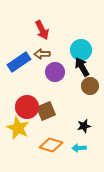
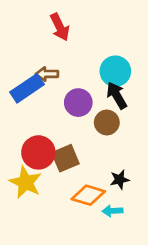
red arrow: (42, 30) -> (60, 27), moved
brown arrow: (42, 54) -> (47, 74), moved
brown circle: (90, 86) -> (107, 122), moved
orange diamond: (51, 145) -> (88, 195), moved

